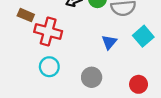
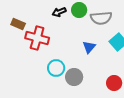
cyan circle: (49, 67) -> (56, 68), moved

